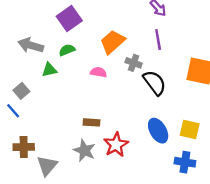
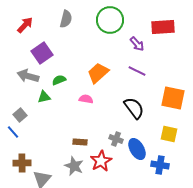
purple square: (69, 18) -> (42, 53), moved
purple line: (158, 39) -> (137, 71), turned -54
gray cross: (134, 63) -> (116, 139), moved
yellow square: (190, 129) -> (169, 134), moved
blue cross: (185, 162) -> (160, 165), moved

